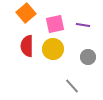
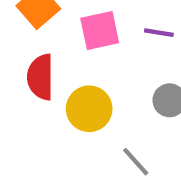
yellow circle: (53, 49) -> (89, 109), moved

